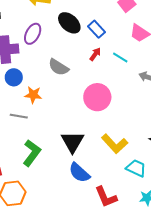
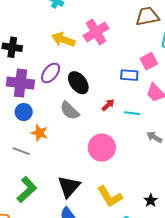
black ellipse: (69, 23) -> (78, 83), moved
blue rectangle: (97, 29) -> (129, 75), moved, turned -54
cyan line: (120, 58) -> (132, 113), turned -35

